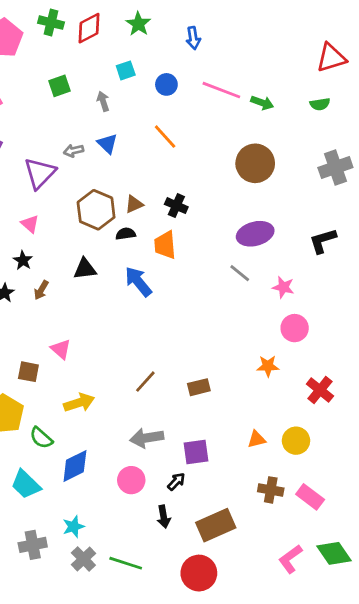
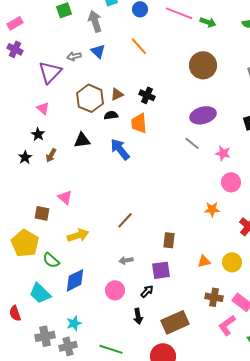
gray arrow: (103, 101) -> (95, 21), size x1.5
brown rectangle: (199, 387) -> (169, 240), moved, turned -70
gray arrow: (147, 438) -> (126, 260), size x0.6
gray cross: (83, 559) -> (68, 346), moved, turned 30
pink L-shape: (290, 559) -> (227, 325), moved

